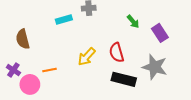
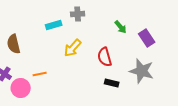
yellow arrow: (87, 57) -> (73, 48), moved
black rectangle: (124, 79) -> (112, 83), size x0.6

